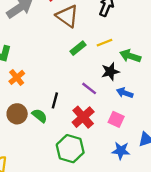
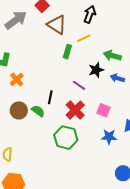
yellow line: (105, 43) -> (84, 38), moved
green rectangle: (78, 48) -> (67, 52), turned -32
blue arrow: (125, 93) -> (117, 78), moved

